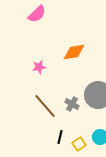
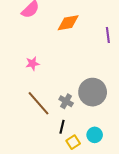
orange diamond: (74, 52) -> (68, 23), moved
black line: (60, 137) -> (62, 127), moved

